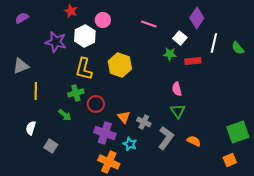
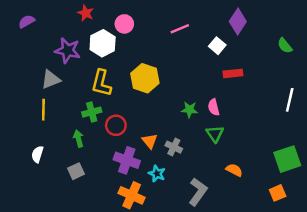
pink line: (149, 24) -> (180, 29), turned -42
white line: (214, 43) -> (290, 100), moved
green semicircle: (238, 48) -> (285, 46), moved
green star: (170, 54) -> (190, 110), moved
gray triangle: (21, 66) -> (51, 79), moved
green arrow: (65, 115) -> (78, 139), turned -144
gray L-shape: (166, 138) -> (198, 192), moved
gray square: (51, 146) -> (76, 171), moved, turned 32

